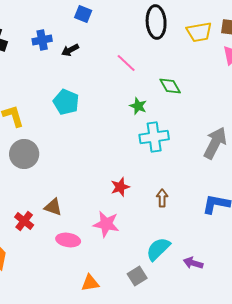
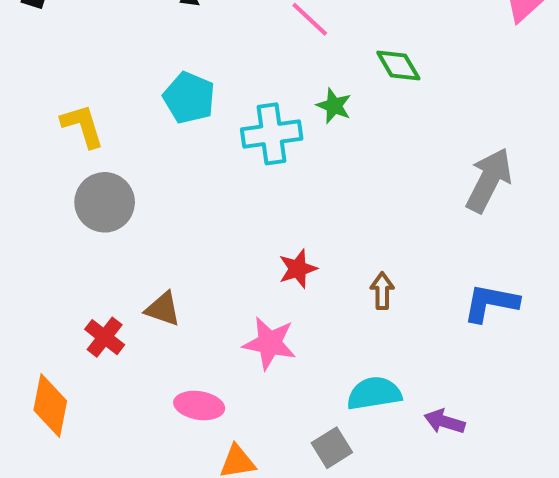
cyan cross: (154, 137) -> (272, 134), moved
pink ellipse: (68, 240) -> (199, 405), moved
cyan semicircle: (158, 249) -> (374, 393), turned 36

